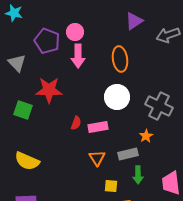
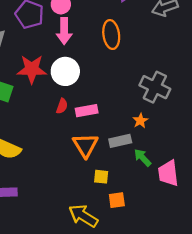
white circle: (117, 97) -> (65, 71), moved
orange triangle: (97, 158) -> (85, 145), size x1.4
green arrow: (138, 175) -> (143, 158), moved, turned 138

